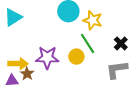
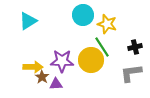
black cross: (121, 43) -> (135, 47), turned 32
yellow circle: (76, 57) -> (91, 60), size x1.6
purple triangle: (12, 81) -> (56, 84), moved

